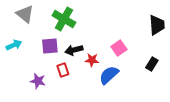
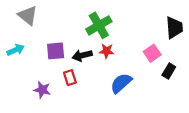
green cross: (64, 19) -> (99, 25), moved, turned 30
pink square: (119, 48) -> (152, 53), moved
red star: (92, 60) -> (107, 51), moved

